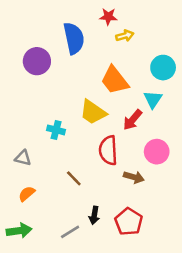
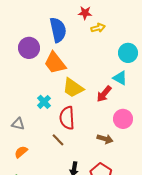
orange trapezoid: (115, 80) -> (55, 63), moved
cyan triangle: (153, 99) -> (120, 78), turned -35
cyan cross: (56, 130) -> (44, 102), turned 32
red semicircle: (108, 150) -> (67, 118), moved

